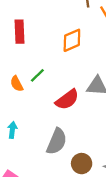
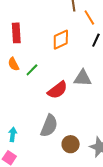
orange semicircle: (17, 84) -> (14, 64), moved
cyan arrow: (12, 130) -> (13, 134), moved

